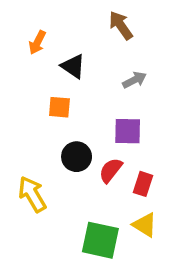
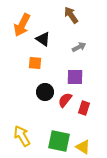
orange arrow: (37, 42) -> (22, 25), size x1.6
yellow arrow: (32, 194) -> (22, 136), moved
yellow triangle: (145, 225) -> (83, 147), moved

